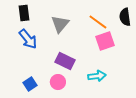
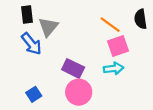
gray triangle: (60, 24) -> (48, 27), moved
cyan arrow: (97, 76) -> (114, 68), moved
pink circle: (58, 82) -> (79, 92), moved, size x1.5

